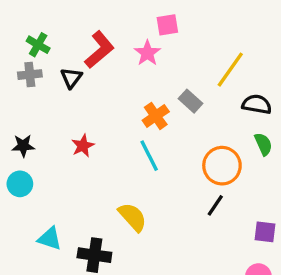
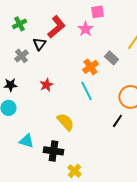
green cross: (38, 45) -> (19, 24), turned 32
gray cross: (30, 75) -> (21, 56), moved, turned -32
black line: (215, 205) -> (117, 121), moved
yellow semicircle: (133, 217) -> (65, 122), moved

